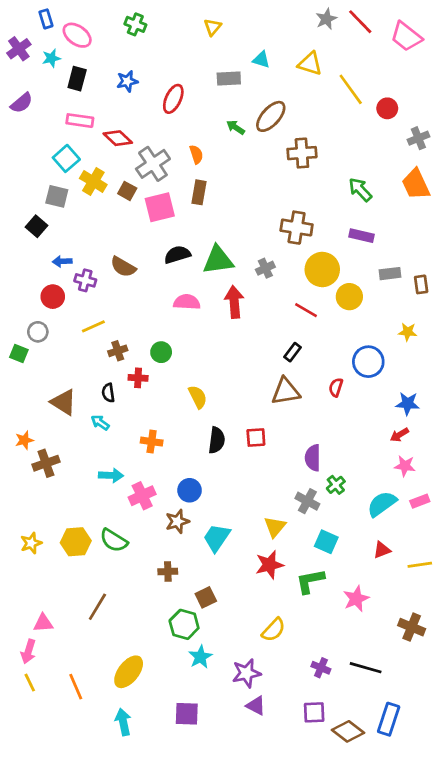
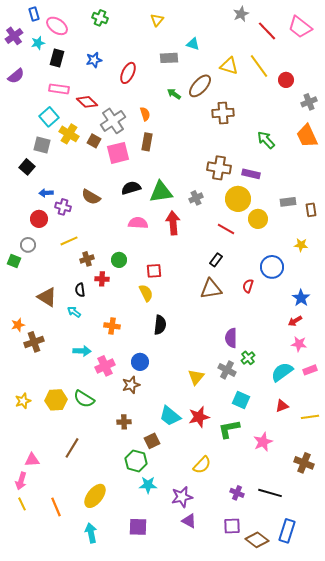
red line: (360, 22) -> (267, 31), moved
yellow triangle: (310, 64) -> (229, 66), moved
purple rectangle: (362, 236) -> (251, 174), moved
blue star: (408, 404) -> (301, 298), turned 30
red square: (256, 437) -> (154, 271), moved
yellow triangle: (275, 527) -> (196, 377), moved
cyan trapezoid: (217, 538) -> (170, 416), moved, turned -85
cyan star: (200, 657) -> (148, 485), turned 30

